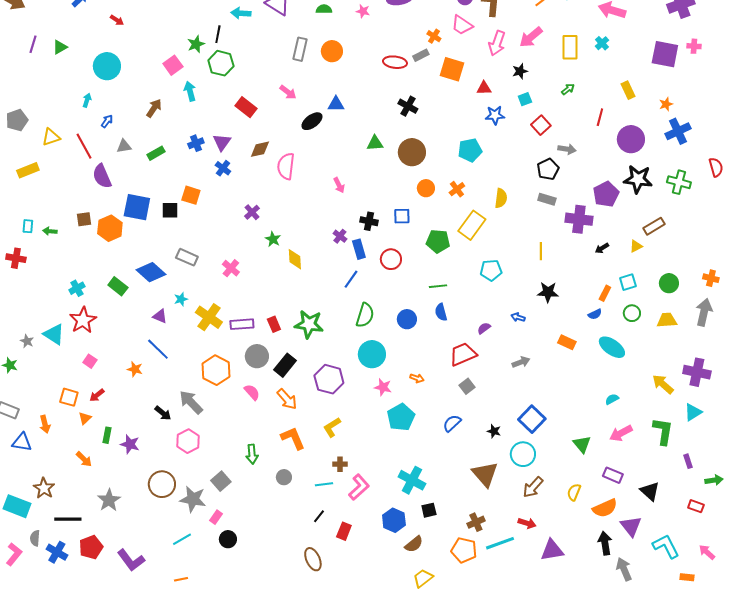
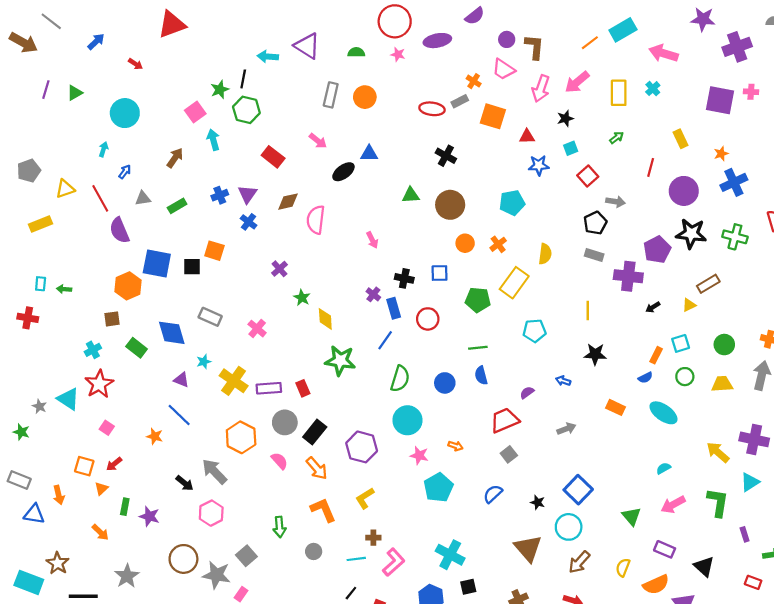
brown square: (84, 219) -> (112, 319), moved
blue diamond: (151, 272) -> (172, 333), turned 32
green star: (309, 324) -> (340, 361), moved

